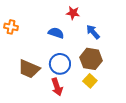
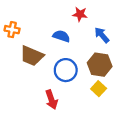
brown trapezoid: (29, 69) -> (32, 56), moved
red arrow: (57, 87) -> (51, 100), moved

